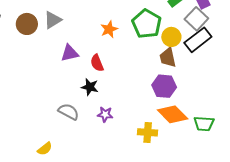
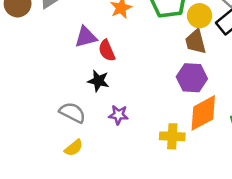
purple triangle: (70, 53) -> (86, 37), moved
orange diamond: (173, 114) -> (203, 113), turned -72
yellow semicircle: (45, 149) -> (74, 148), moved

